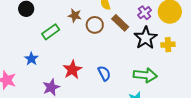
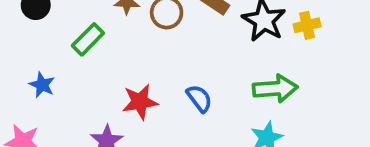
blue star: (31, 59) -> (42, 85), moved
red star: (72, 70) -> (140, 102), turned 30

